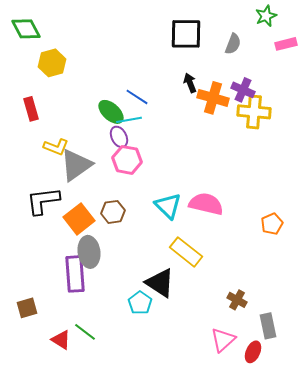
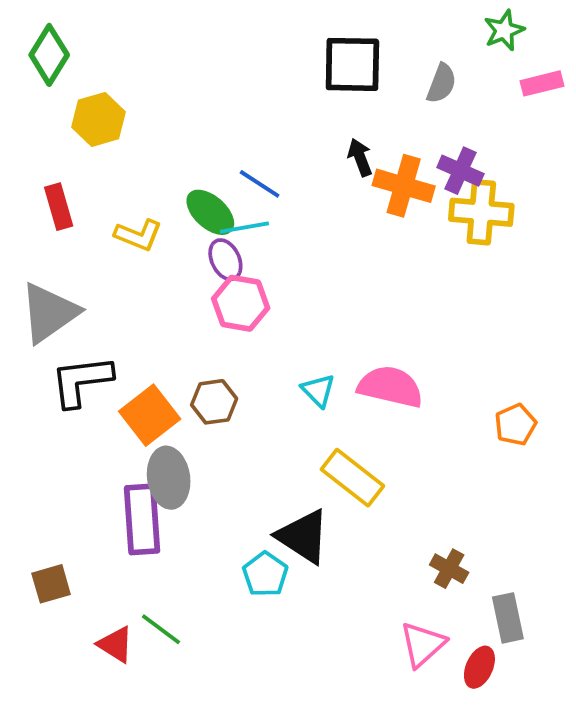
green diamond: (26, 29) -> (49, 55), turned 60
yellow L-shape: (56, 147) -> (138, 235), moved
gray triangle: (76, 165) -> (49, 313), moved
cyan triangle: (168, 206) -> (318, 390), size x0.7

